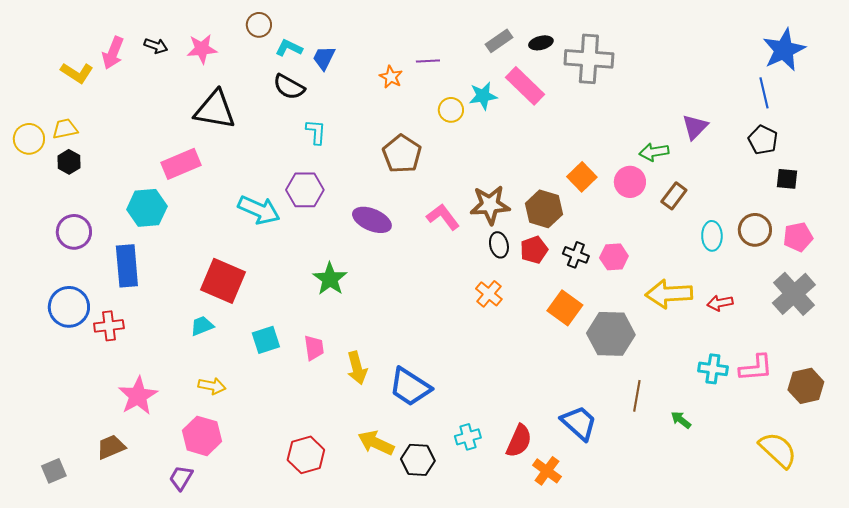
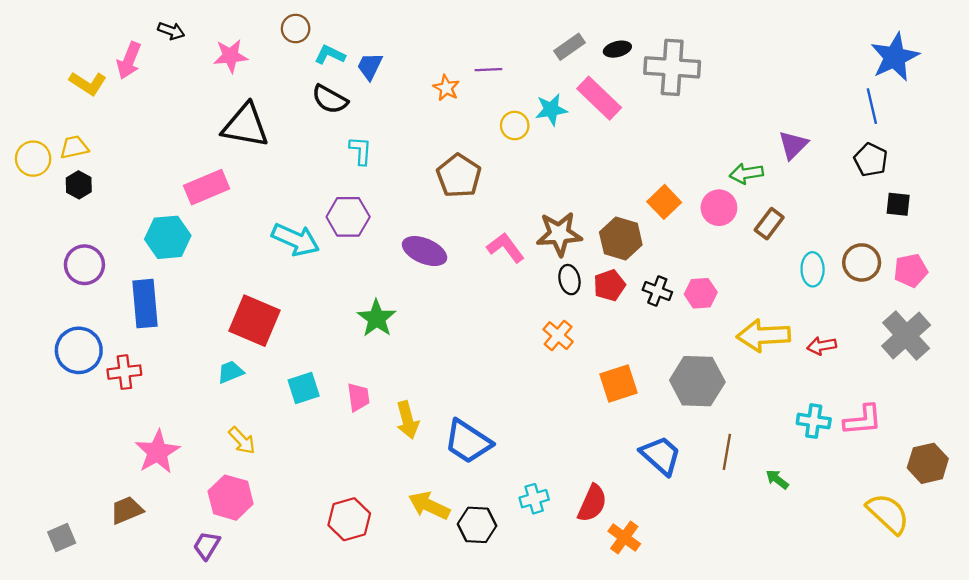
black arrow: (156, 46) -> (171, 31), moved
orange square: (565, 308) -> (619, 383), moved, turned 36
yellow arrow: (212, 386) -> (242, 441), turned 36
brown hexagon: (806, 386) -> (928, 463), moved
blue trapezoid: (579, 423) -> (661, 455), moved

